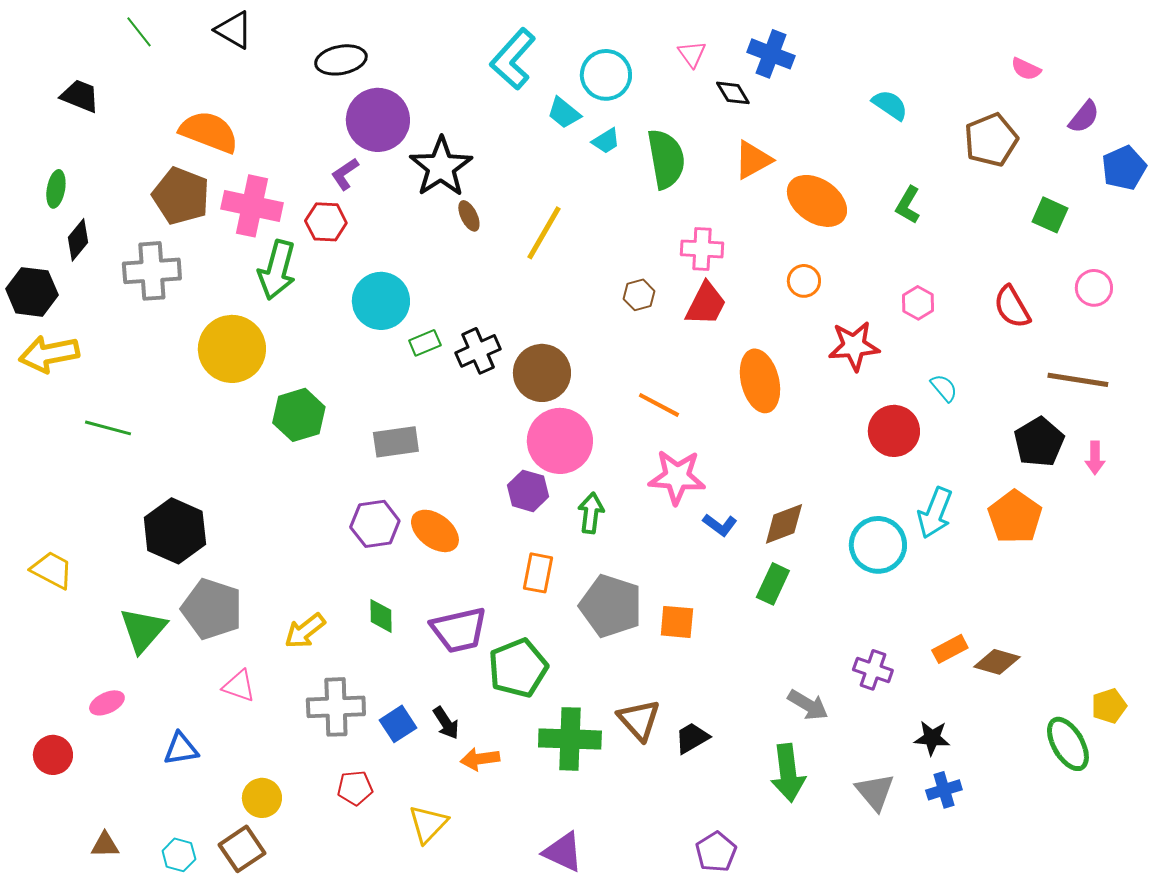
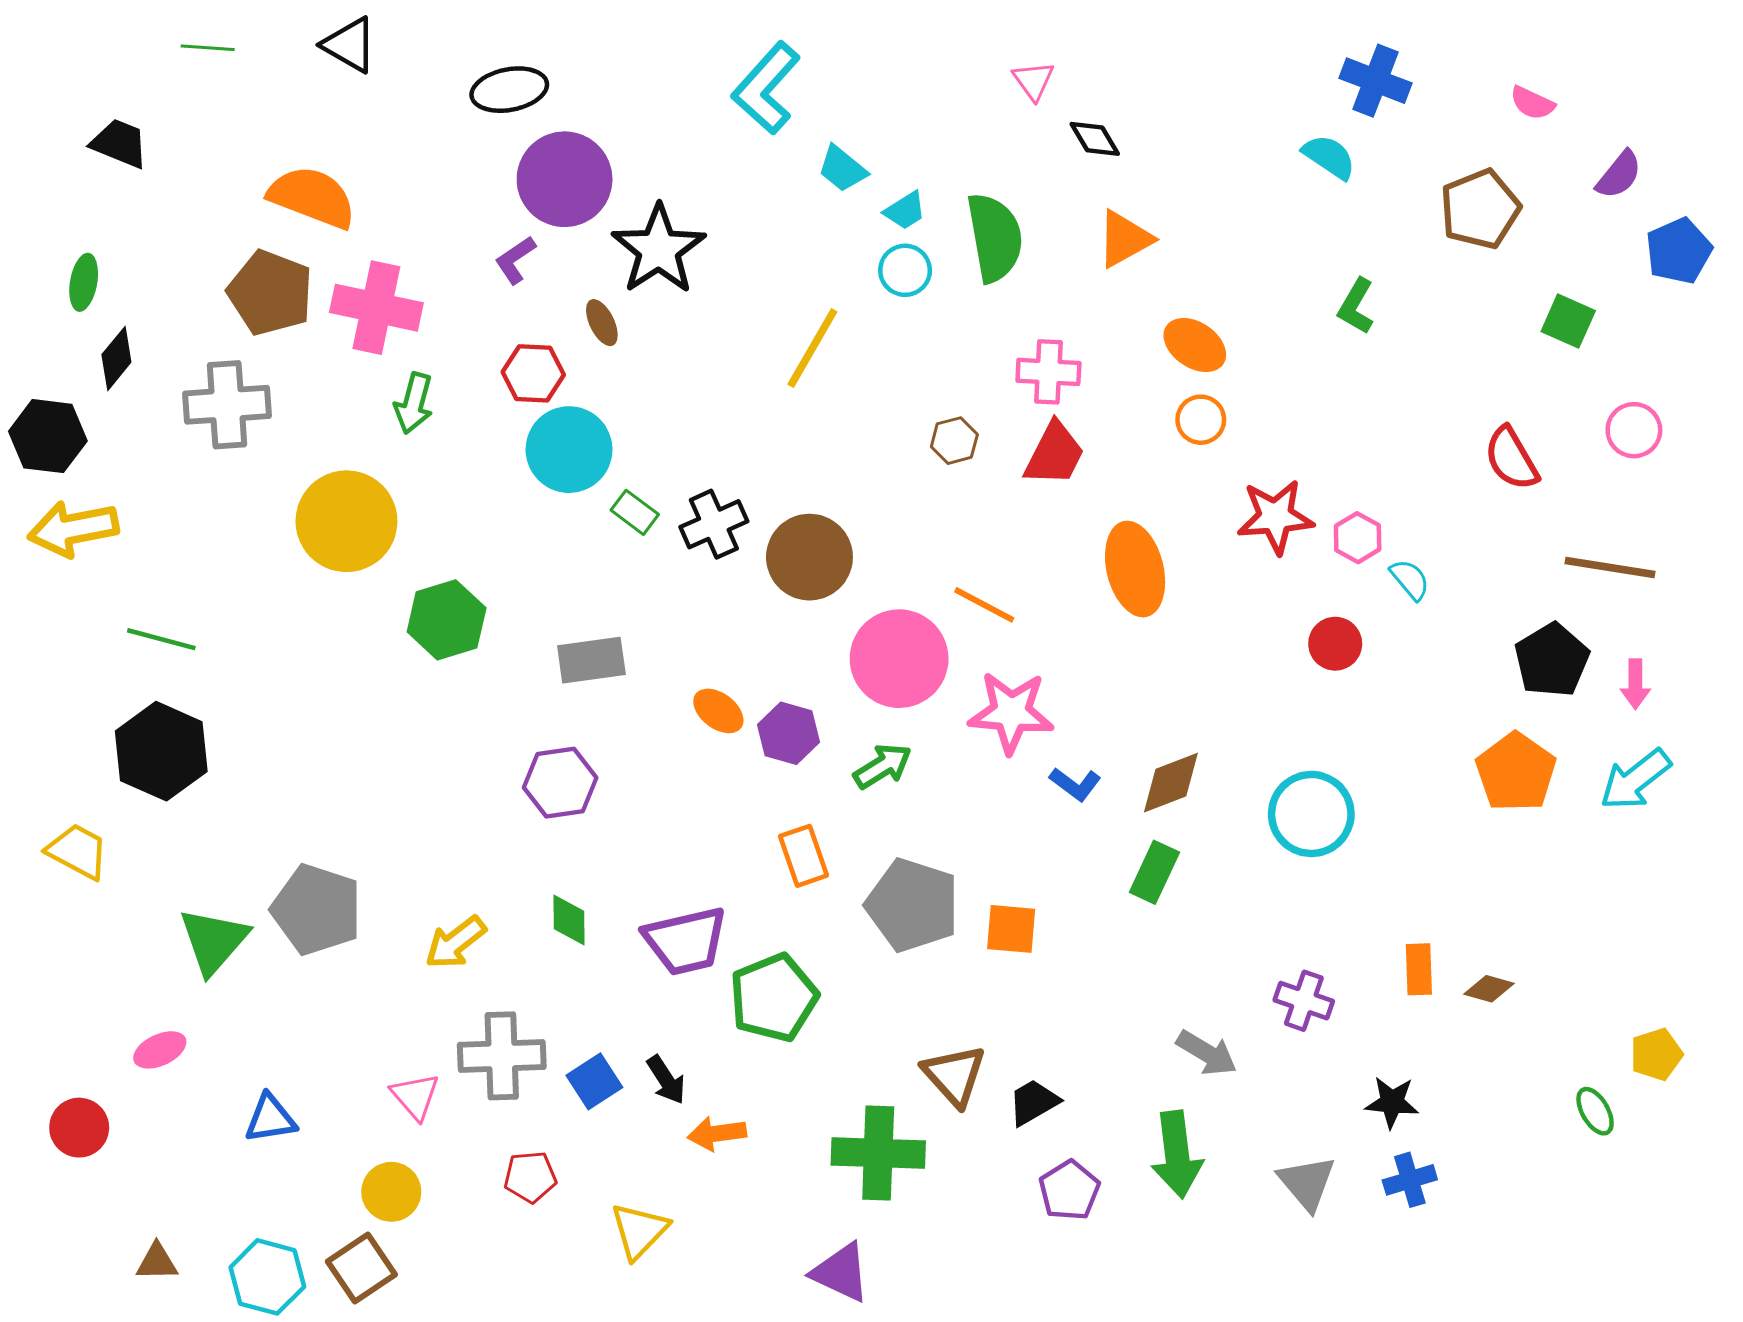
green line: (139, 32) -> (208, 48), turned -48
blue cross: (771, 54) -> (1376, 81), moved
cyan circle: (606, 75) -> (905, 270), moved, size x0.7
orange ellipse: (817, 201) -> (1195, 345), moved, size x0.7
brown ellipse: (469, 216) -> (602, 323), moved
red hexagon: (326, 222) -> (533, 373), moved
green arrow: (277, 270) -> (414, 403), size x0.7
pink hexagon: (918, 303) -> (1358, 538), moved
green rectangle: (425, 343) -> (635, 512), turned 60
red circle: (894, 431) -> (1335, 644), size x0.7
pink circle: (560, 441) -> (899, 659), moved
green arrow: (591, 513) -> (883, 766), turned 51
cyan arrow: (935, 513) -> (1635, 780), moved, turned 30
black hexagon: (175, 531) -> (161, 751), moved
orange ellipse: (435, 531) -> (718, 711), moved, size x0.7
orange rectangle: (538, 573) -> (804, 856), turned -30
orange rectangle: (950, 649) -> (1419, 969), turned -64
brown diamond: (997, 662) -> (1489, 989), size x0.7
pink triangle: (239, 686) -> (415, 1096), moved, turned 30
green cross: (570, 739) -> (878, 1153), moved
green ellipse: (1068, 744) -> (1595, 1111), size x0.6
purple pentagon: (716, 852) -> (1069, 1190), moved
cyan hexagon: (179, 855) -> (267, 1277), size x1.5

